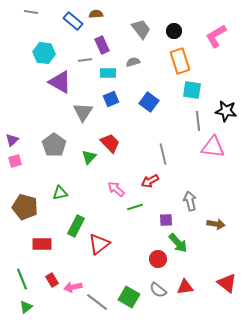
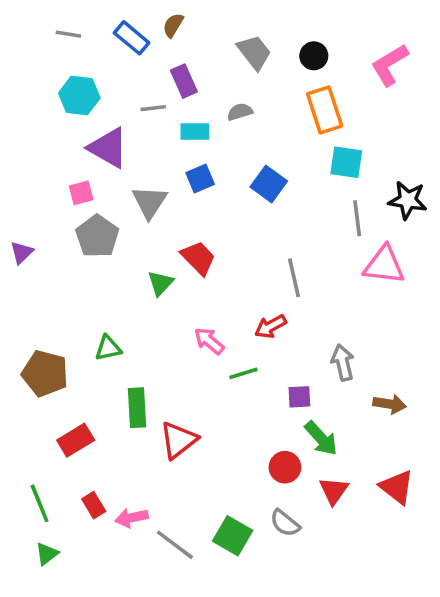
gray line: (31, 12) -> (68, 34), moved
brown semicircle: (96, 14) -> (173, 25), turned -56
gray pentagon: (54, 145) -> (97, 236), moved
pink square: (15, 161) -> (81, 193), moved
green rectangle: (76, 226) -> (137, 408), turned -30
red rectangle: (42, 244) -> (76, 440), turned -30
red triangle: (227, 283) -> (397, 487), moved
red triangle: (185, 287) -> (334, 491), moved, turned -48

